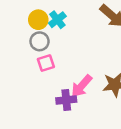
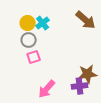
pink arrow: (82, 86) -> (47, 89), moved
purple cross: (66, 100) -> (80, 86), moved

